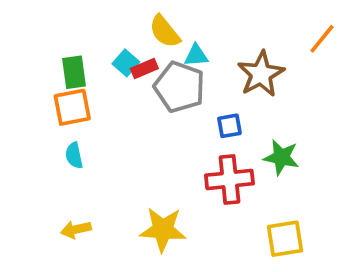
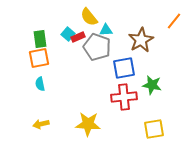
blue square: (229, 126) -> (124, 68), size x1.6

